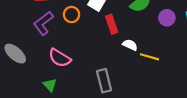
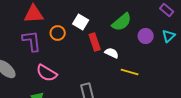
purple L-shape: (43, 23) -> (32, 41), turned 120
white semicircle: (130, 45) -> (112, 53), moved

